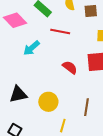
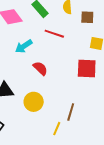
red semicircle: (70, 67) -> (40, 68), moved
yellow line: (63, 126) -> (57, 129), moved

